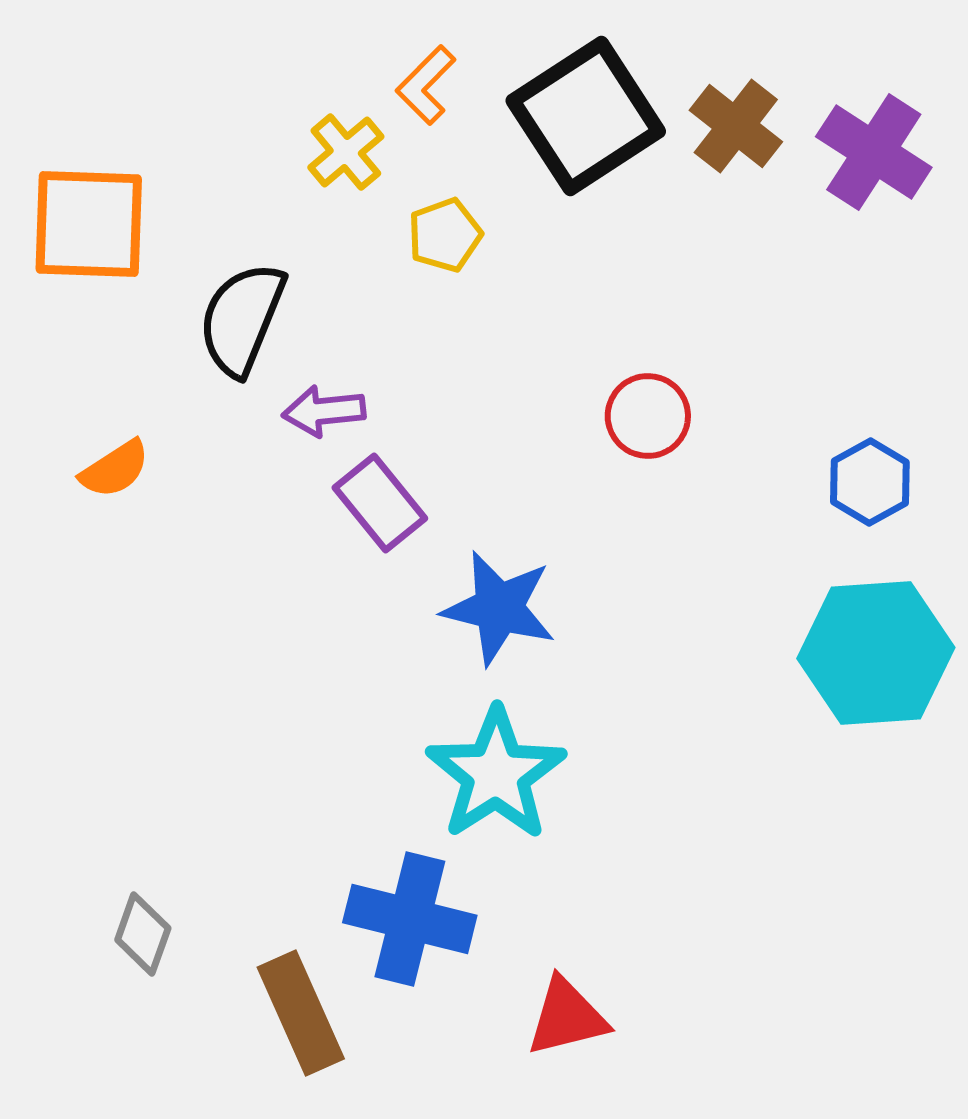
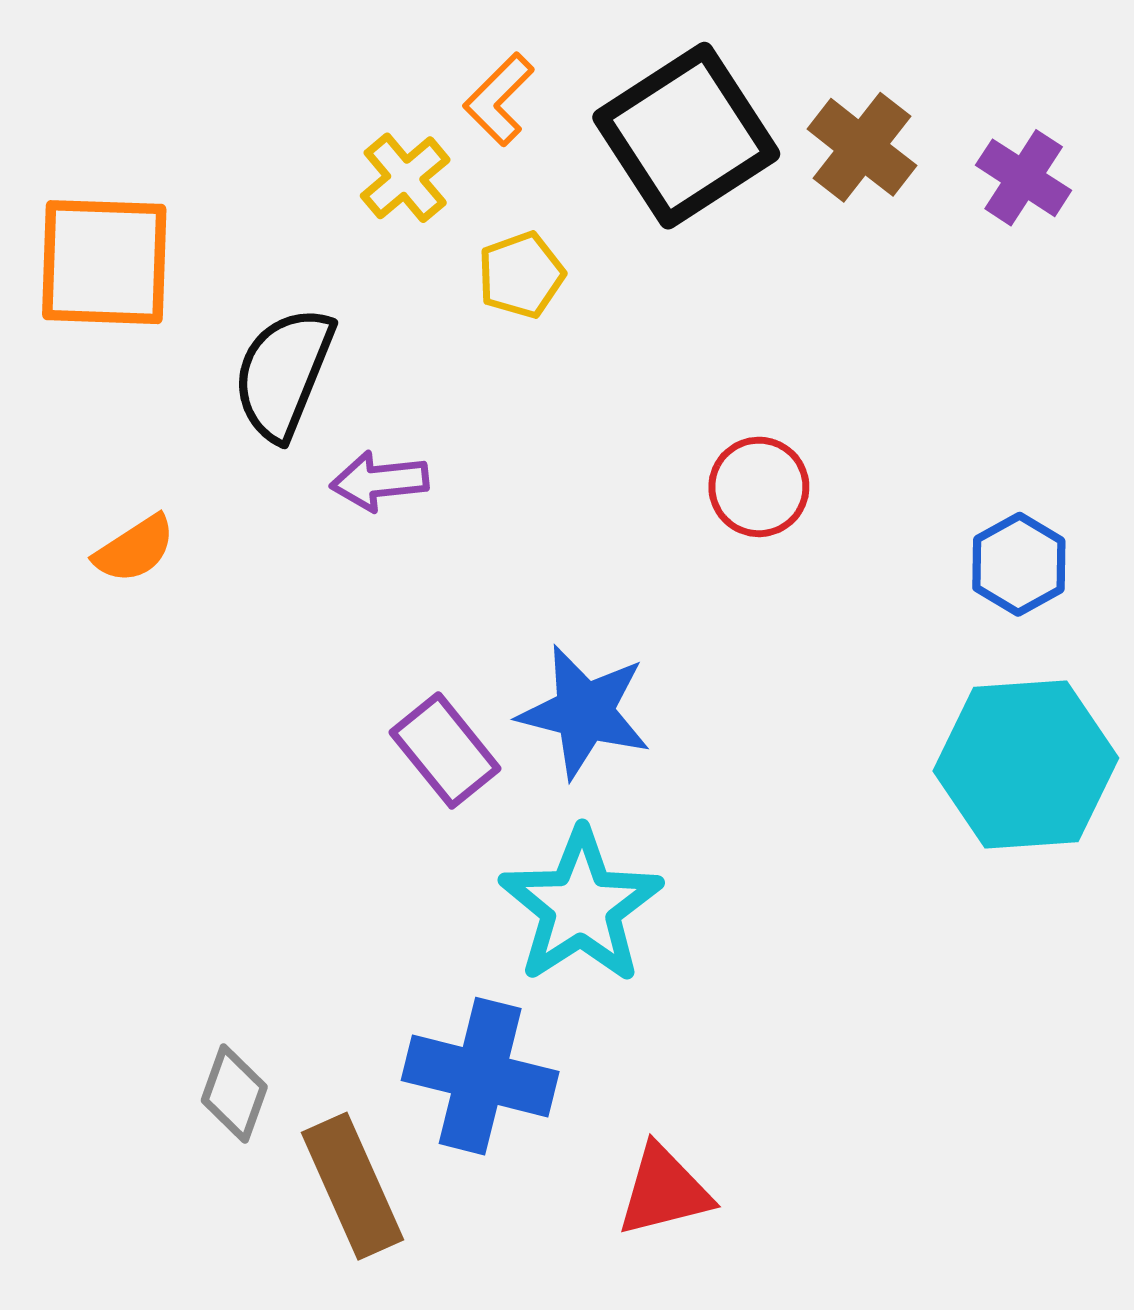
purple cross: (874, 152) -> (1024, 178), size x0.7
purple rectangle: (380, 503) -> (445, 750), moved
gray diamond: (143, 934) -> (234, 1094), moved

